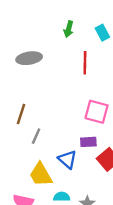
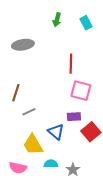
red line: (85, 63) -> (71, 64), moved
gray line: (36, 136) -> (29, 112), turned 40

